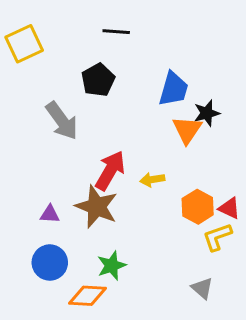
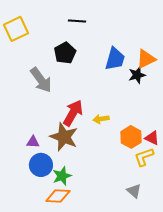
orange triangle: (187, 130) -> (146, 59), moved, turned 30
blue circle: (50, 263) -> (41, 165), moved
green star: (112, 266) -> (62, 176), moved

